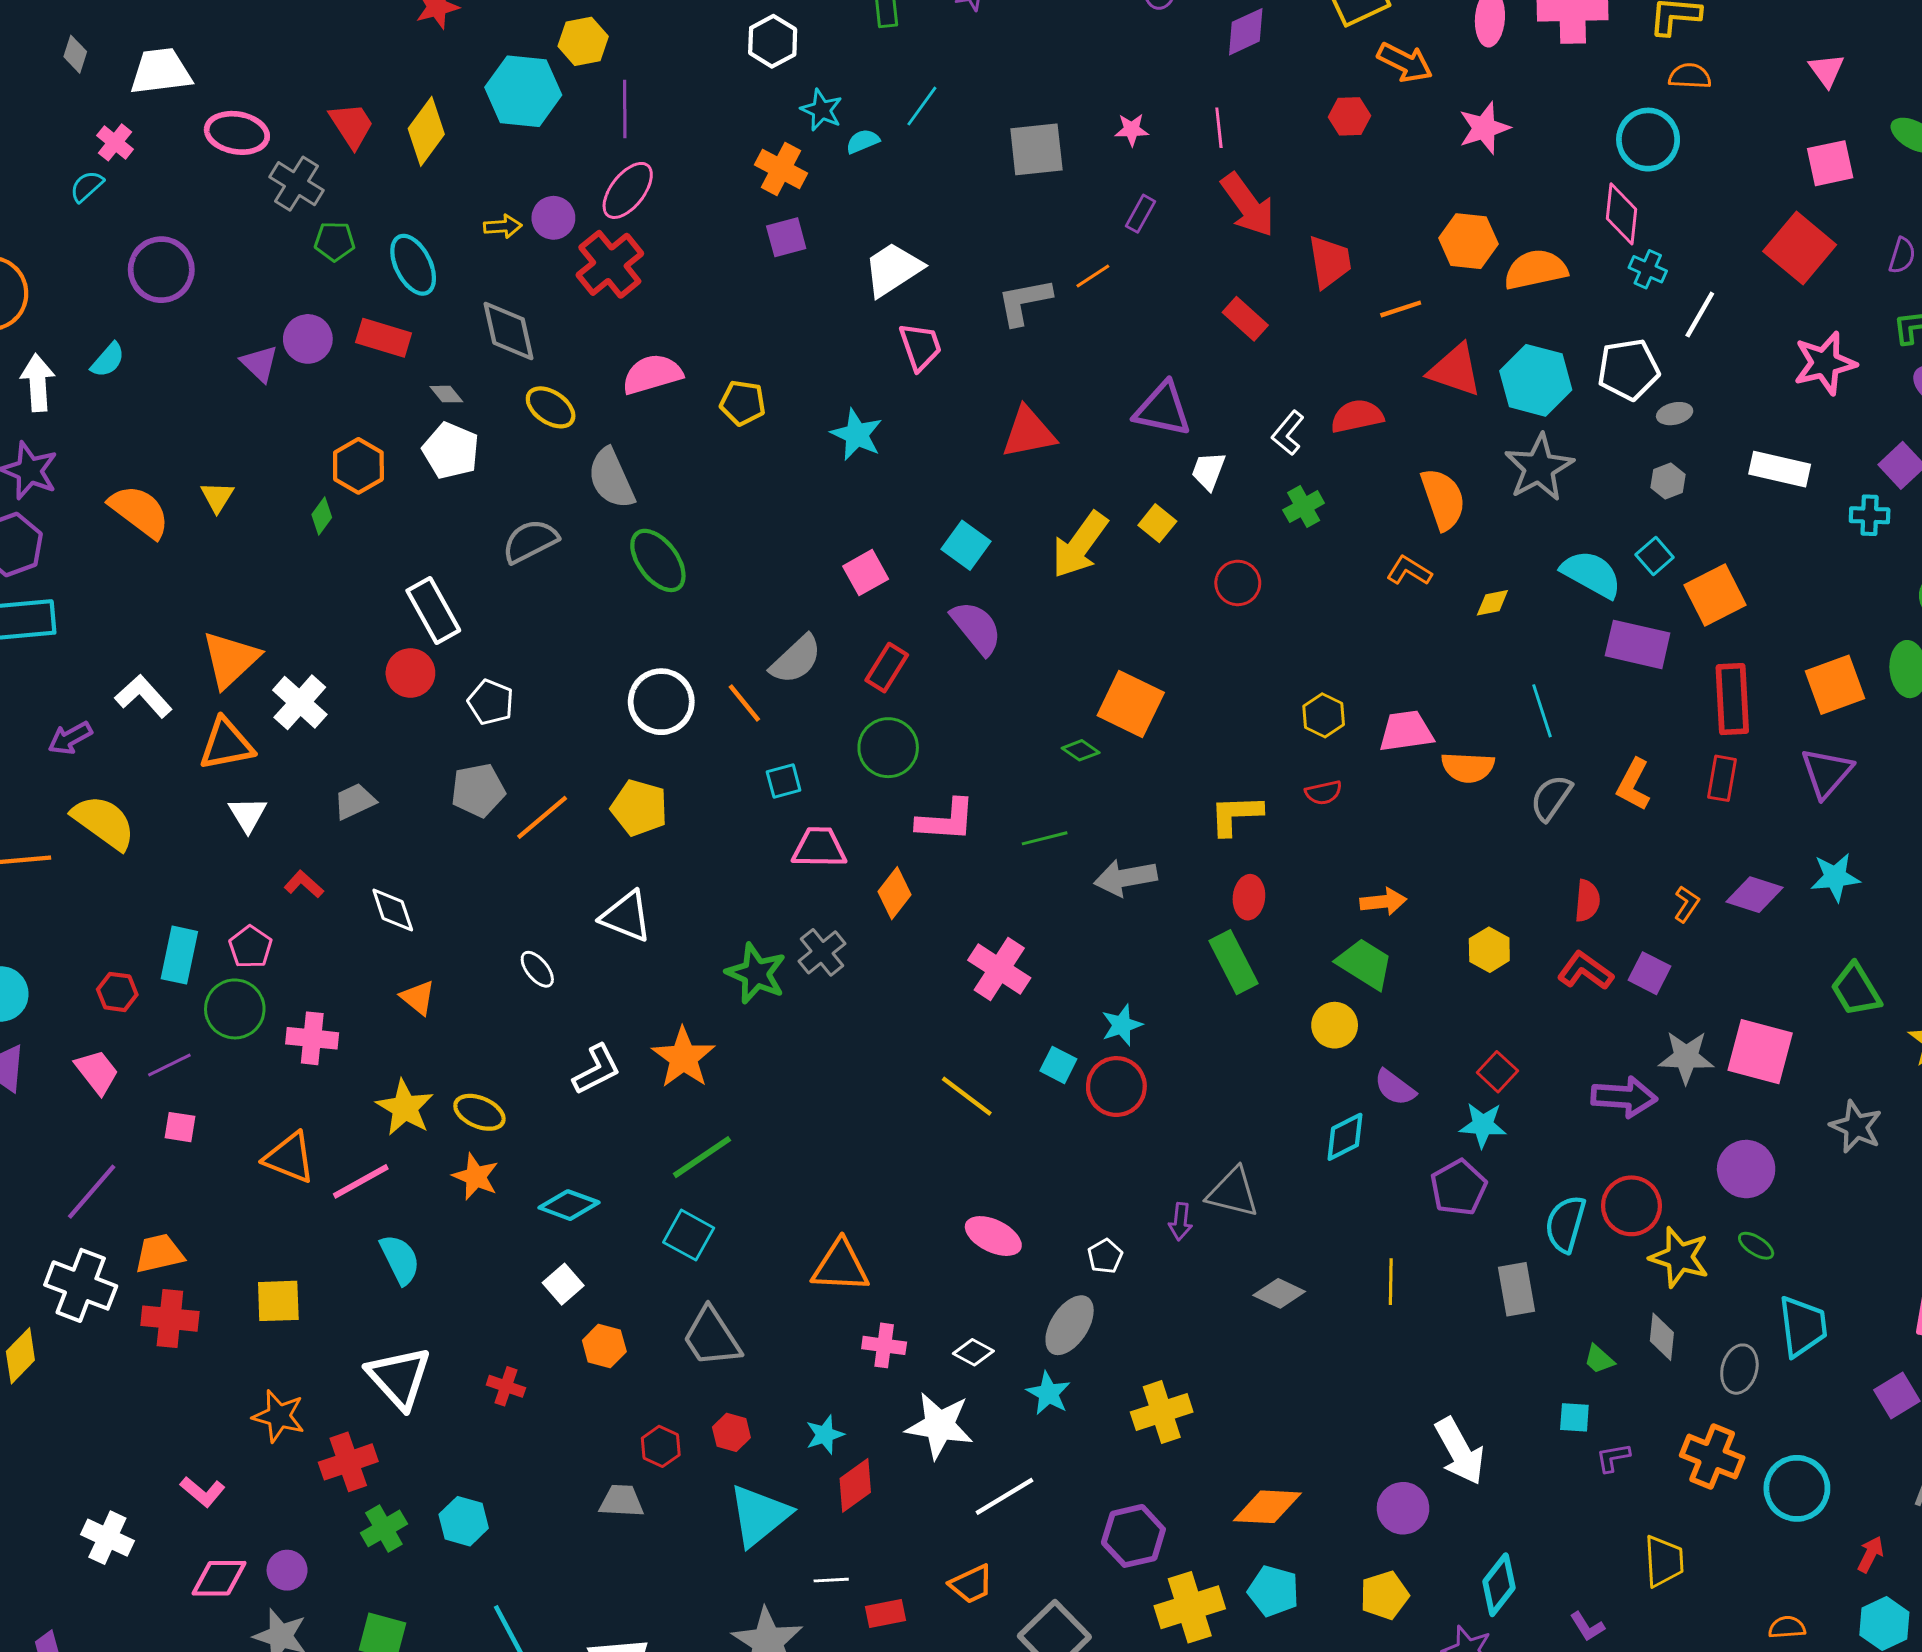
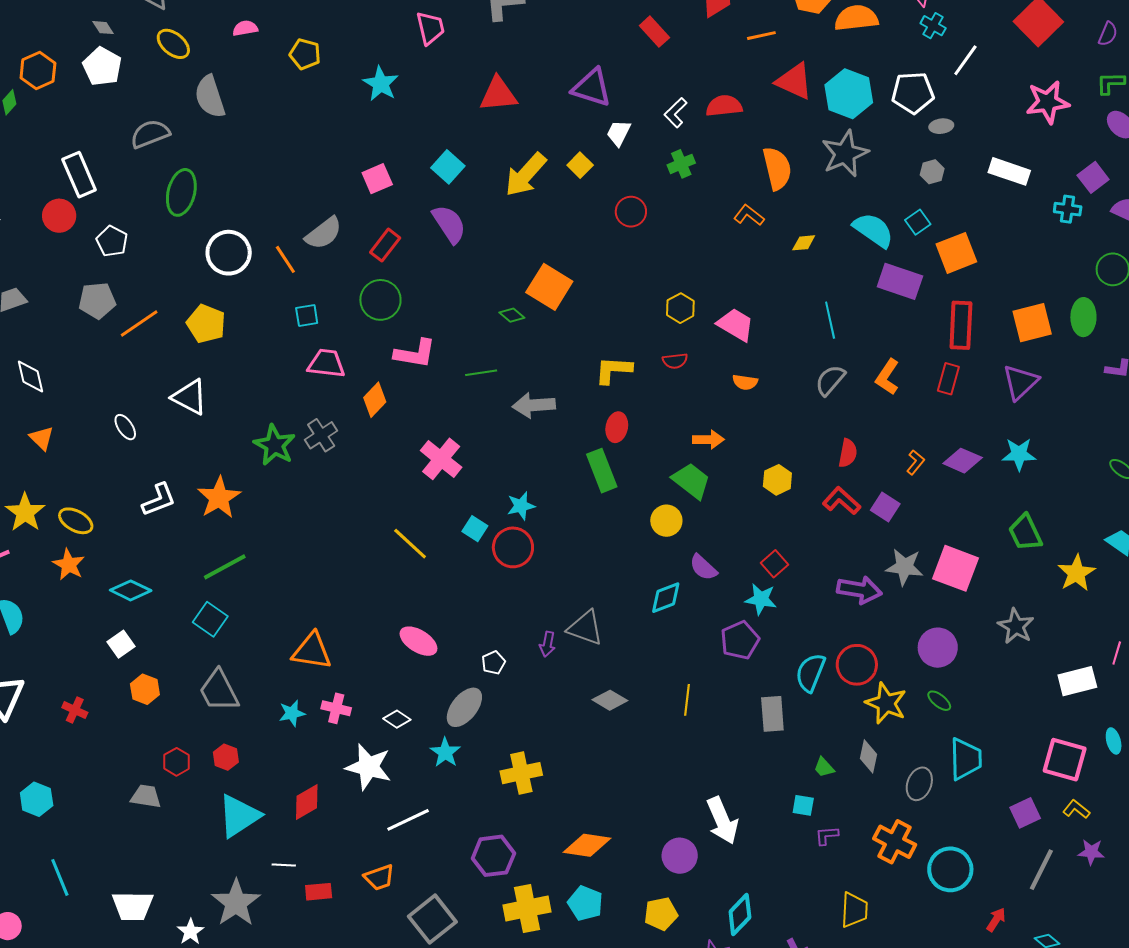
pink semicircle: (652, 374) -> (245, 28), size x0.6
green ellipse: (658, 560) -> (181, 192), moved, turned 45
pink trapezoid: (1406, 731) -> (736, 325), turned 33
orange semicircle: (1468, 767) -> (745, 382), moved, size x0.7
cyan star: (825, 1435) -> (292, 713), moved

